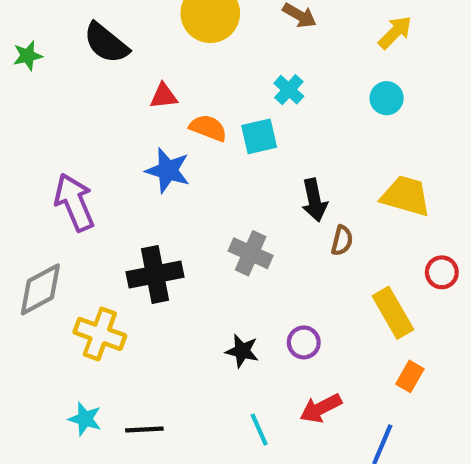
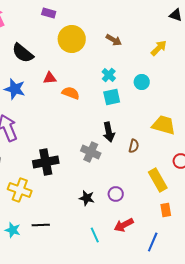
cyan circle: (387, 98) -> (142, 82), moved
cyan square: (259, 136) -> (112, 97), moved
blue star: (168, 170) -> (15, 89), moved
black arrow: (314, 200) -> (109, 132), moved
orange rectangle: (410, 376) -> (166, 210), turned -40
black line: (144, 430) -> (41, 225), moved

